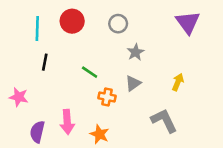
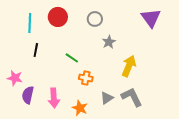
yellow arrow: (178, 82) -> (129, 66), moved, size x1.5
gray triangle: (133, 83) -> (107, 98), moved
purple semicircle: (37, 132) -> (28, 95), moved

